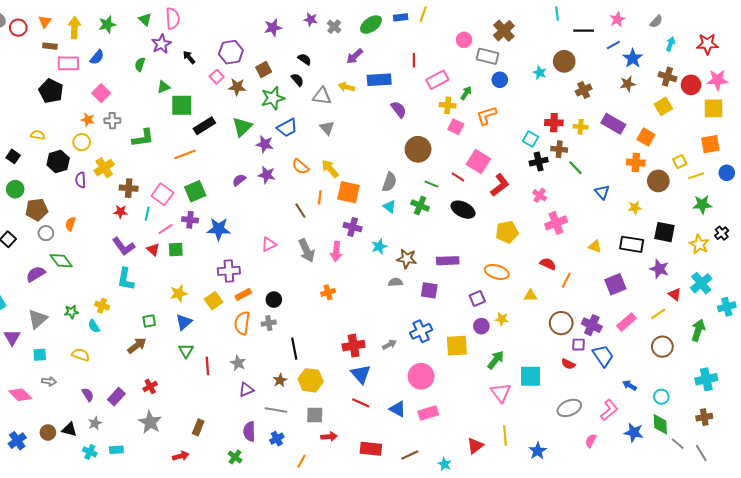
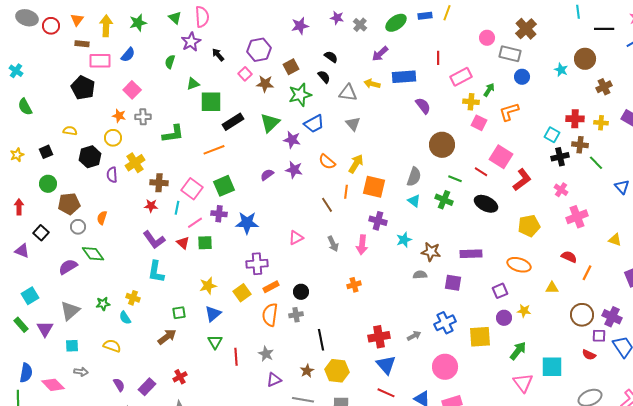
black square: (13, 156) -> (46, 152), turned 32
yellow arrow: (330, 169) -> (356, 164), turned 72
gray arrow: (307, 250) -> (333, 244), size x0.7

